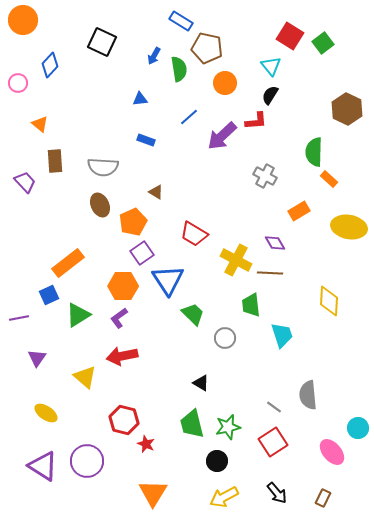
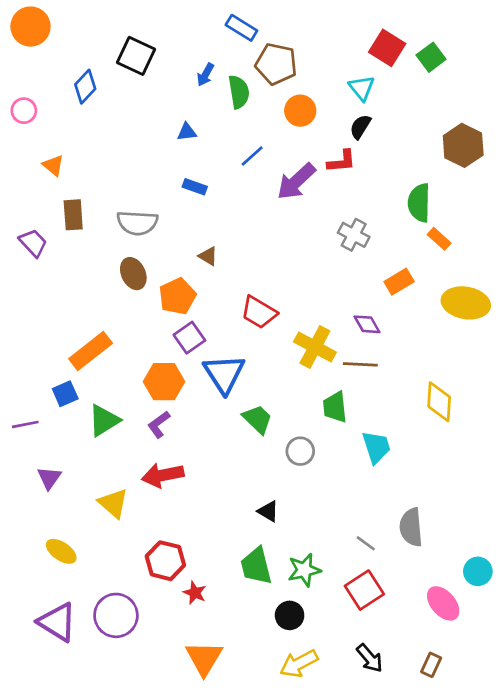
blue diamond: (50, 65) -> (85, 87), moved

